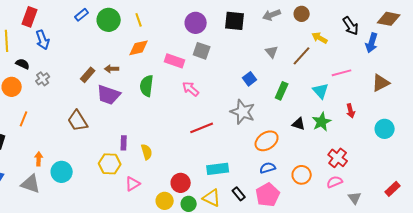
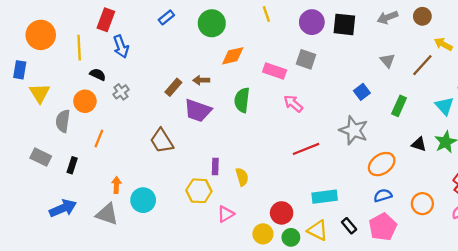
green circle: (109, 20) -> (212, 23), moved
yellow line: (139, 20) -> (266, 14), moved
purple circle: (196, 23) -> (312, 22), moved

